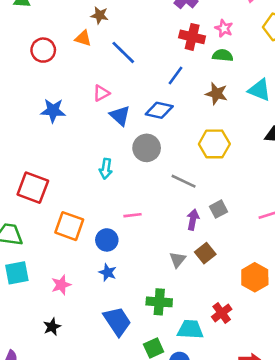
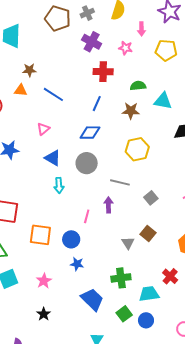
pink star: (224, 28) -> (126, 48), moved
green semicircle: (223, 55) -> (138, 86), moved
blue triangle: (120, 116) -> (53, 158), moved
pink line: (132, 215) -> (87, 216), turned -56
purple arrow: (193, 220) -> (108, 205), moved

